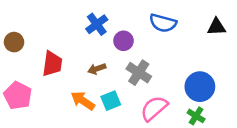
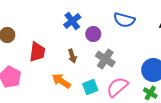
brown arrow: (97, 69) -> (72, 56), turned -88
cyan square: (111, 101) -> (90, 87), moved

